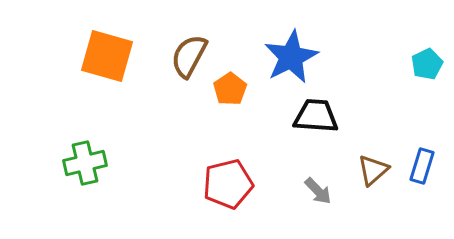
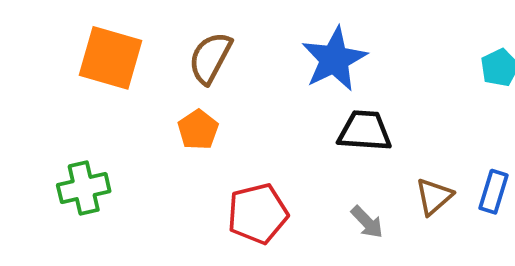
orange pentagon: (230, 89) -> (198, 130), moved

